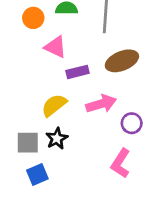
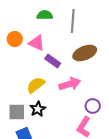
orange circle: (33, 18) -> (15, 39), moved
purple rectangle: (78, 72) -> (53, 61), turned 49
purple circle: (132, 123) -> (93, 106), moved

